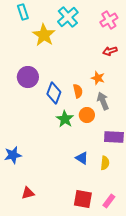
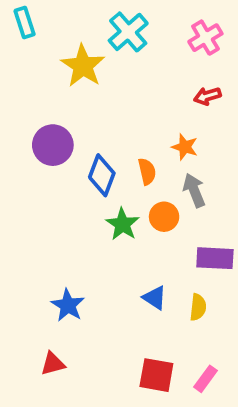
cyan rectangle: (23, 12) -> (25, 23), moved
blue star: (13, 155) -> (68, 305), moved, turned -30

